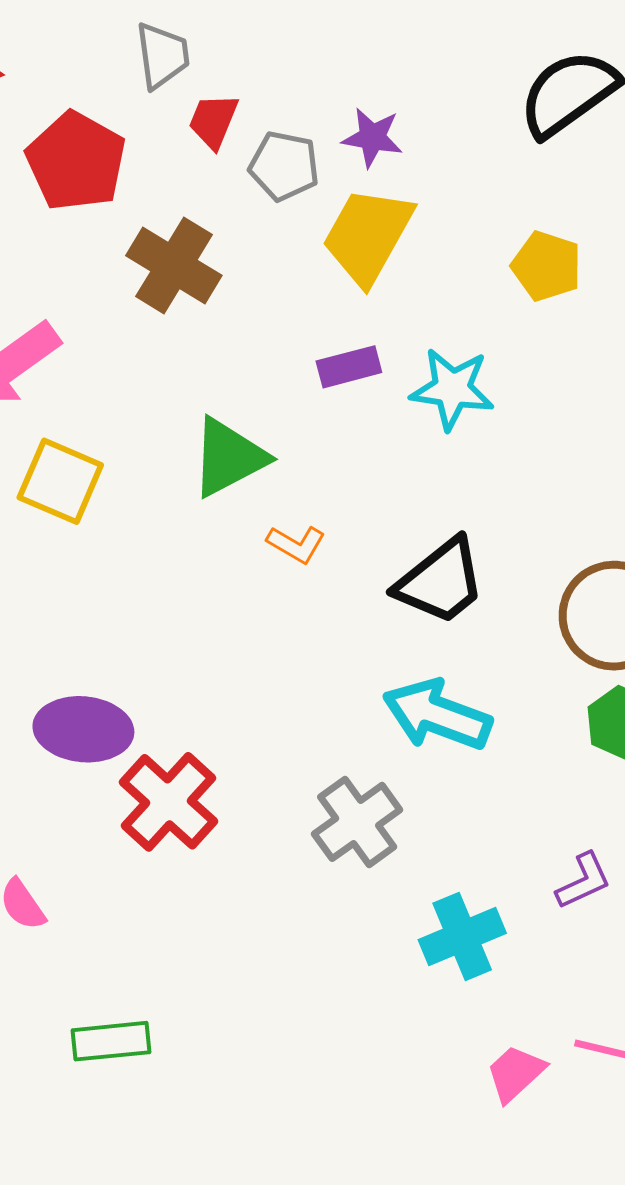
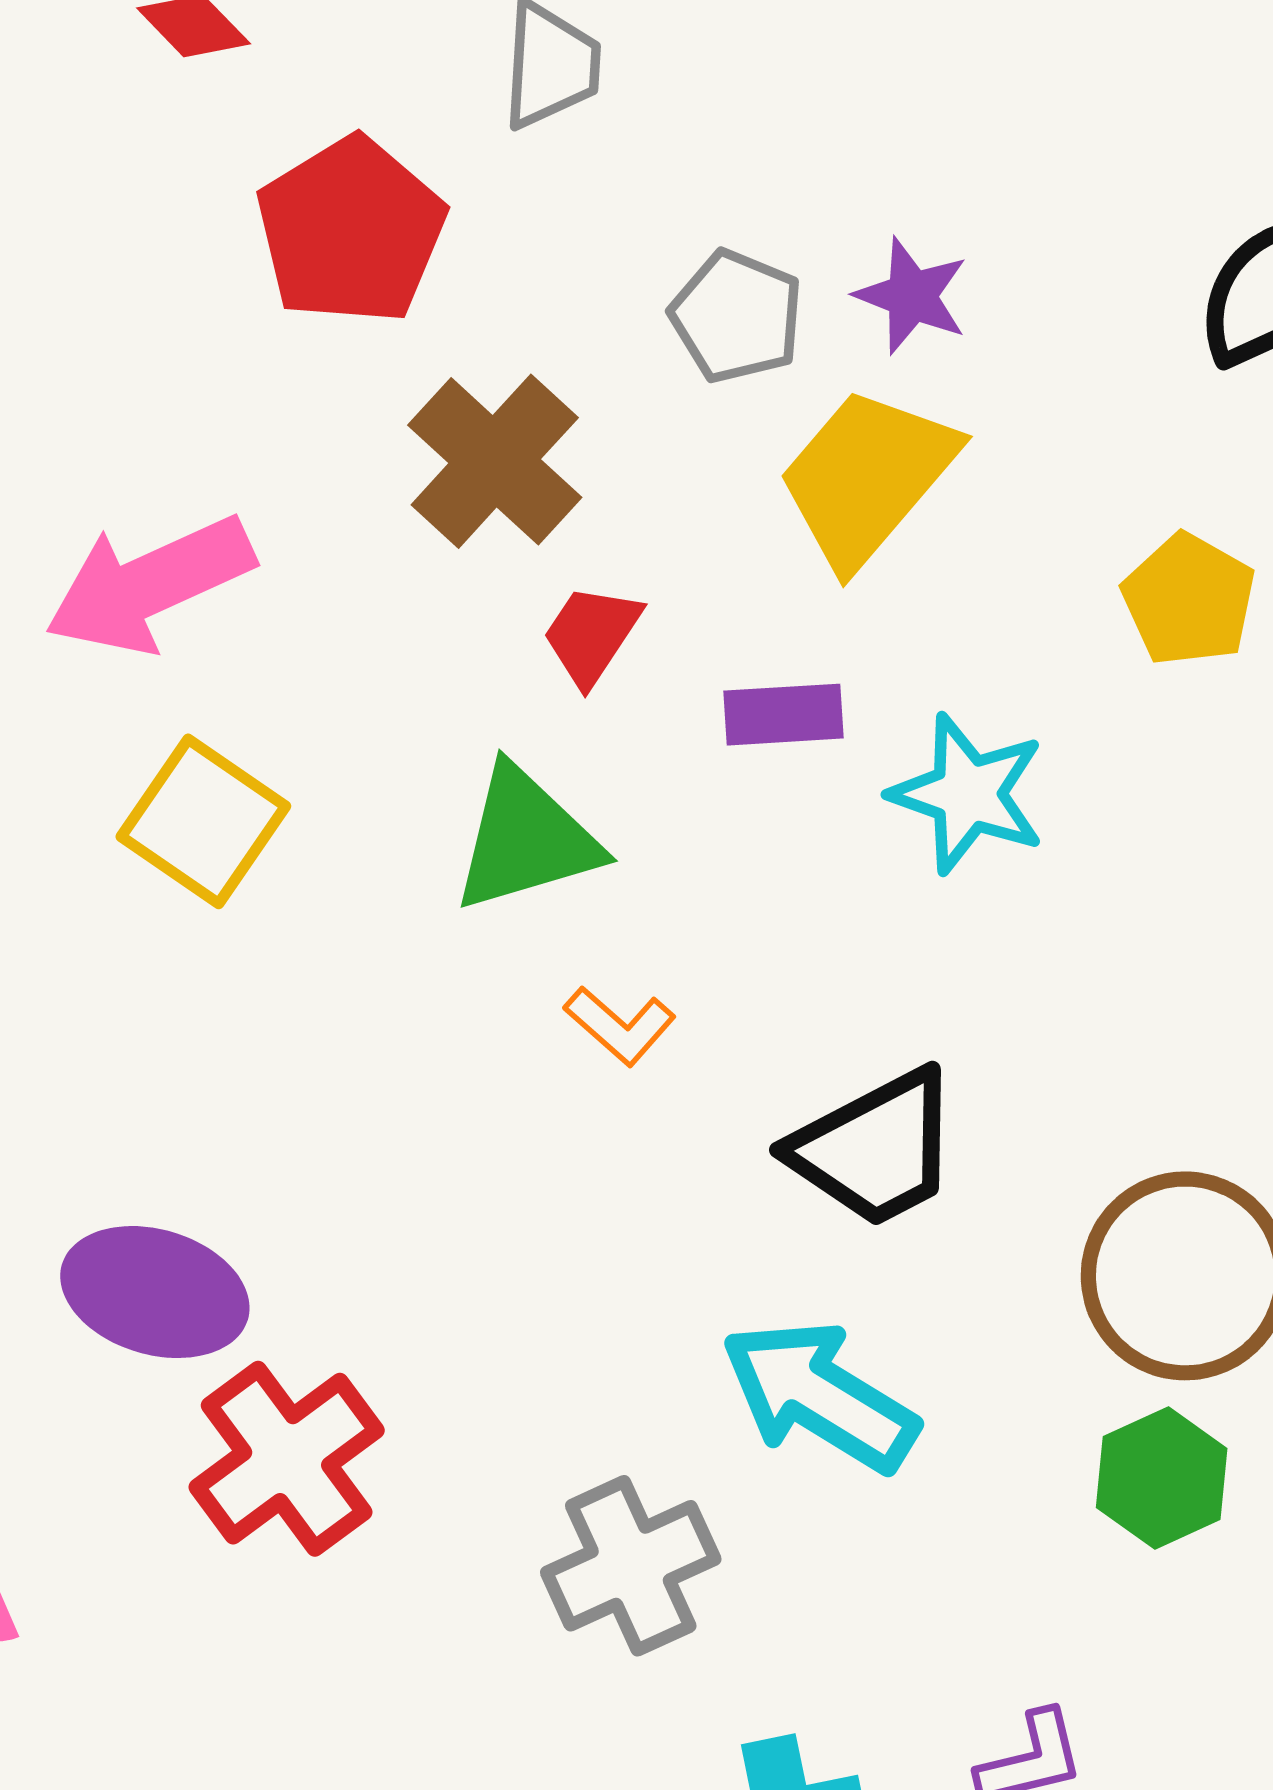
red trapezoid: (213, 121) -> (592, 635), moved

